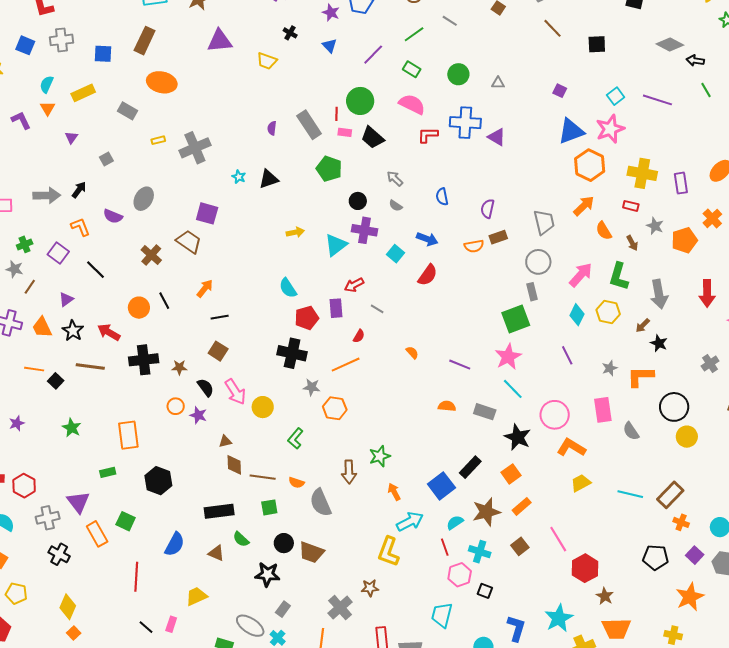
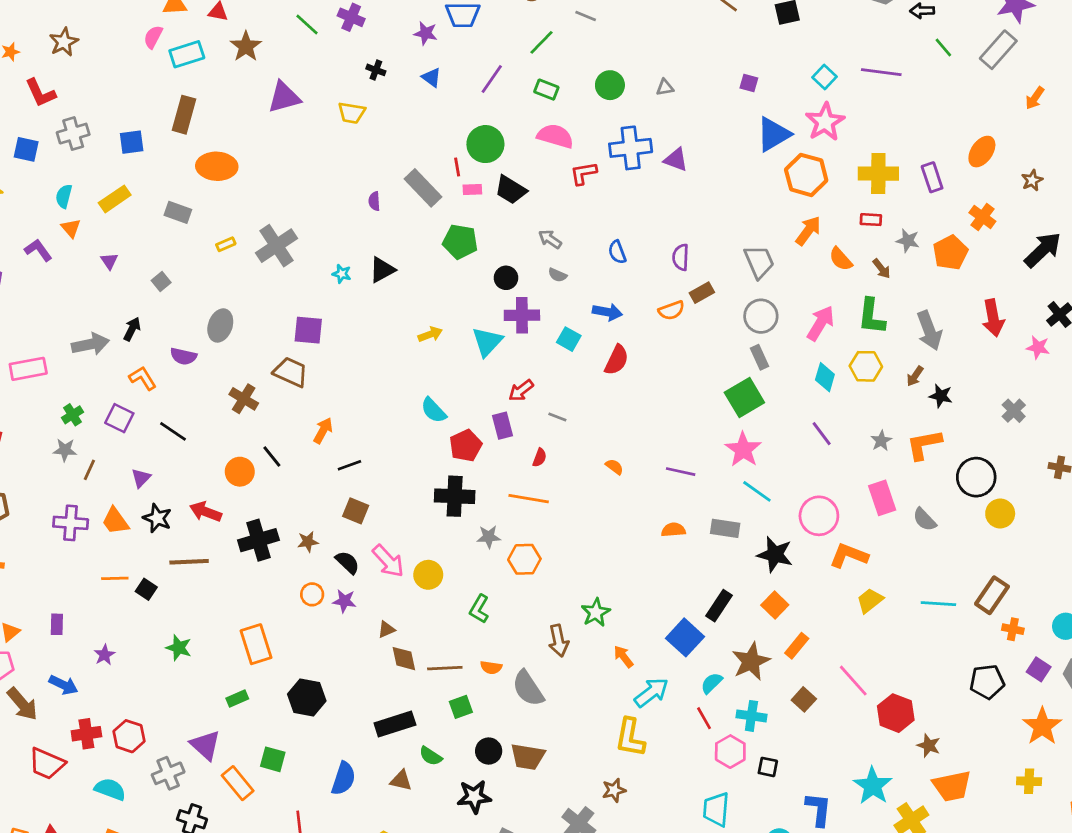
orange line: (346, 365) -> (529, 499), turned 44

